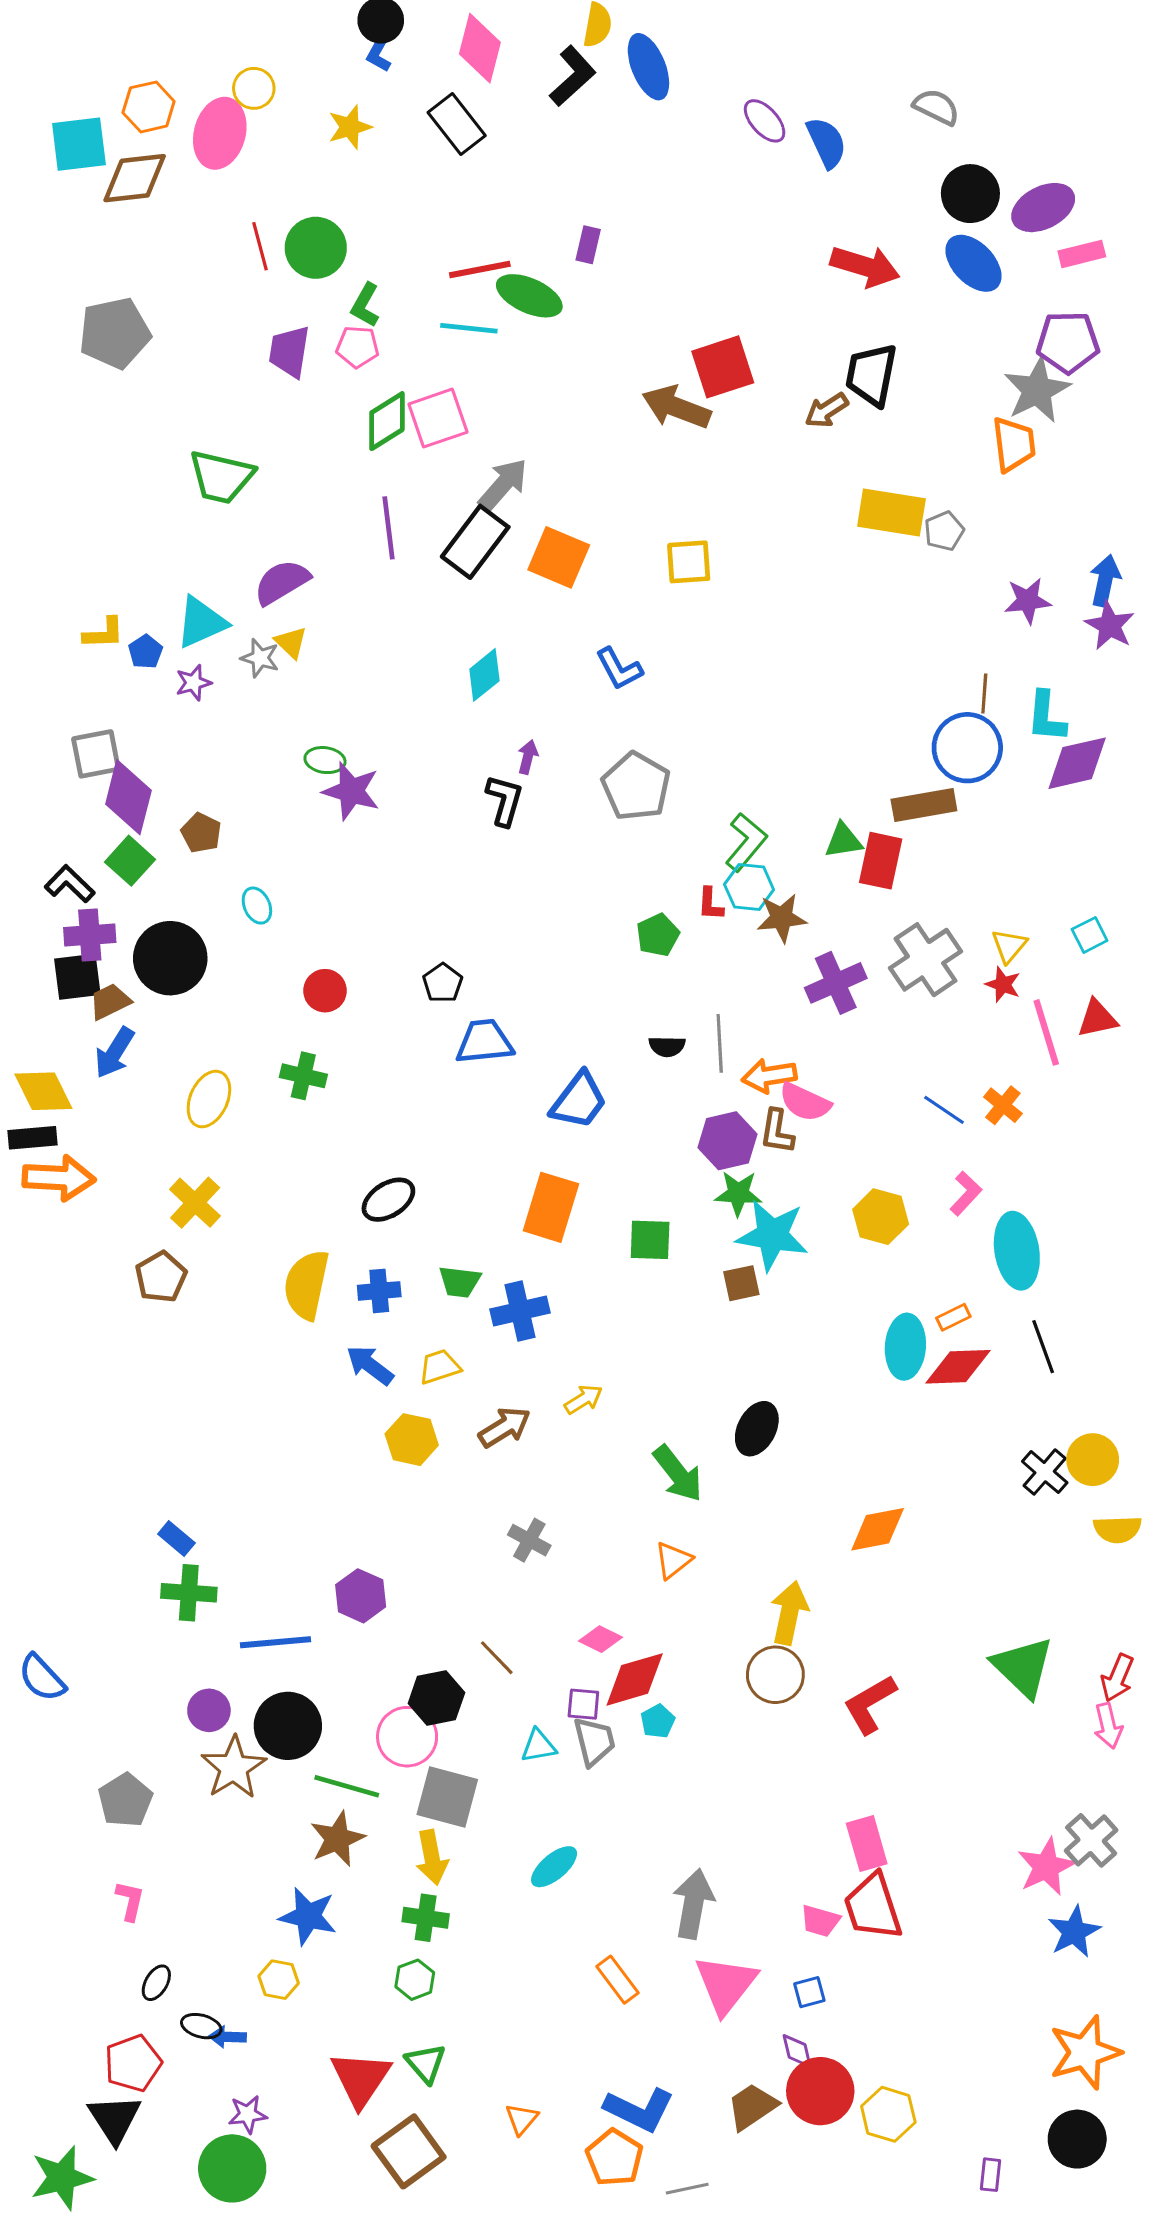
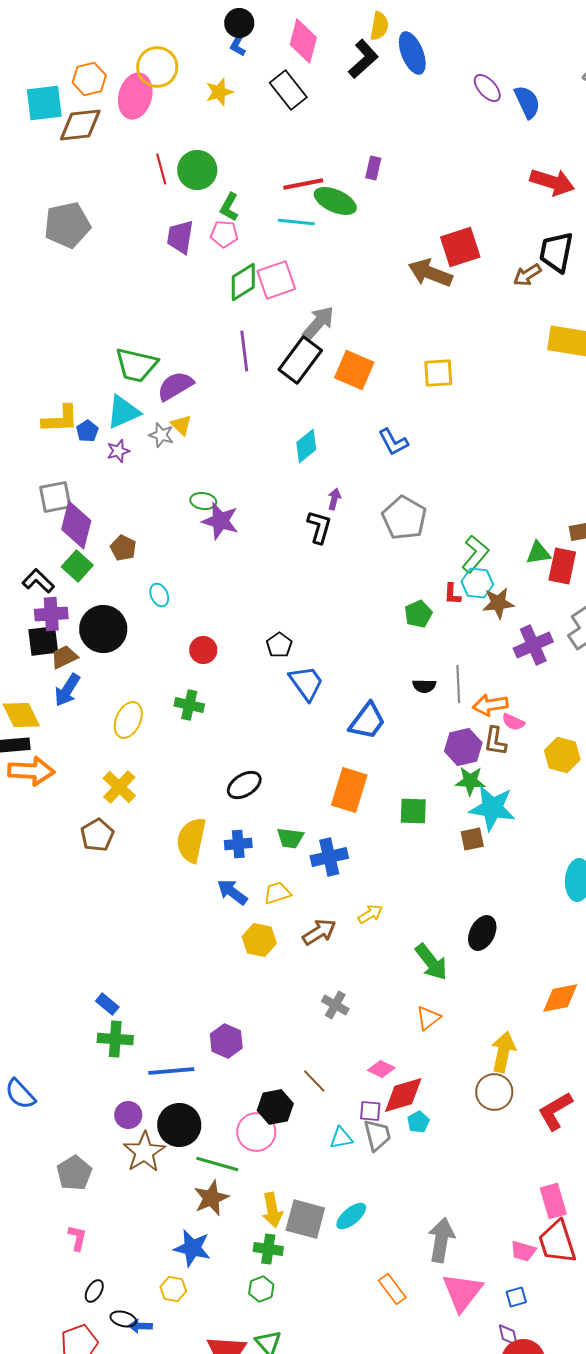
yellow circle: (254, 88) -> (157, 67), size x1.5
green trapezoid: (221, 477) -> (136, 365), moved
yellow L-shape: (104, 633) -> (60, 419), size x1.4
blue trapezoid: (484, 1042) -> (306, 683), turned 60
pink semicircle: (805, 1102) -> (513, 722), size x0.7
yellow hexagon: (881, 1217) -> (562, 755), moved
gray square: (447, 1797) -> (305, 1219), moved

